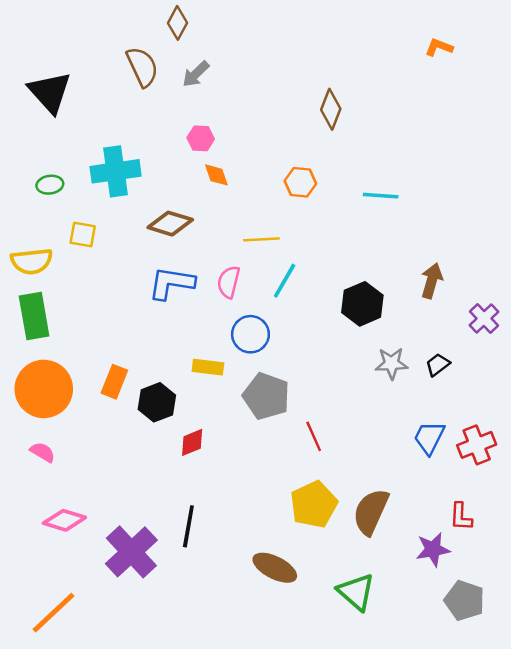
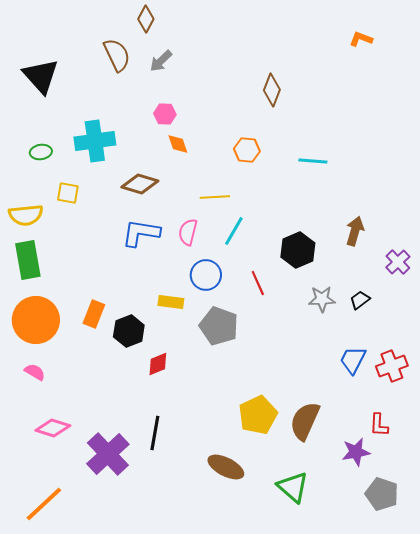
red line: (314, 436) -> (258, 283), moved

